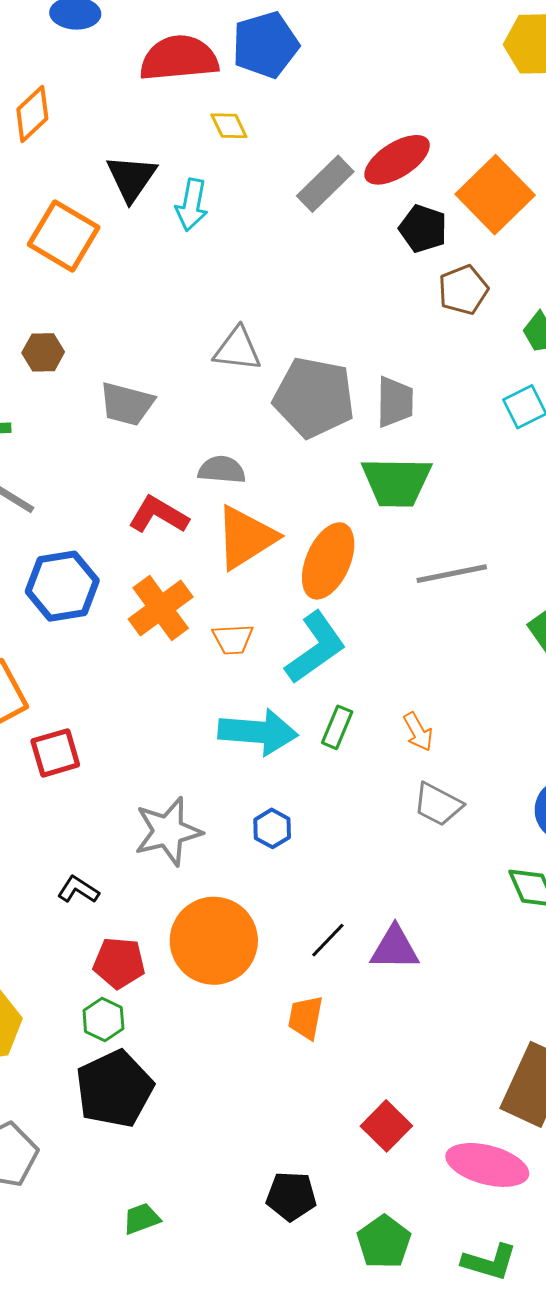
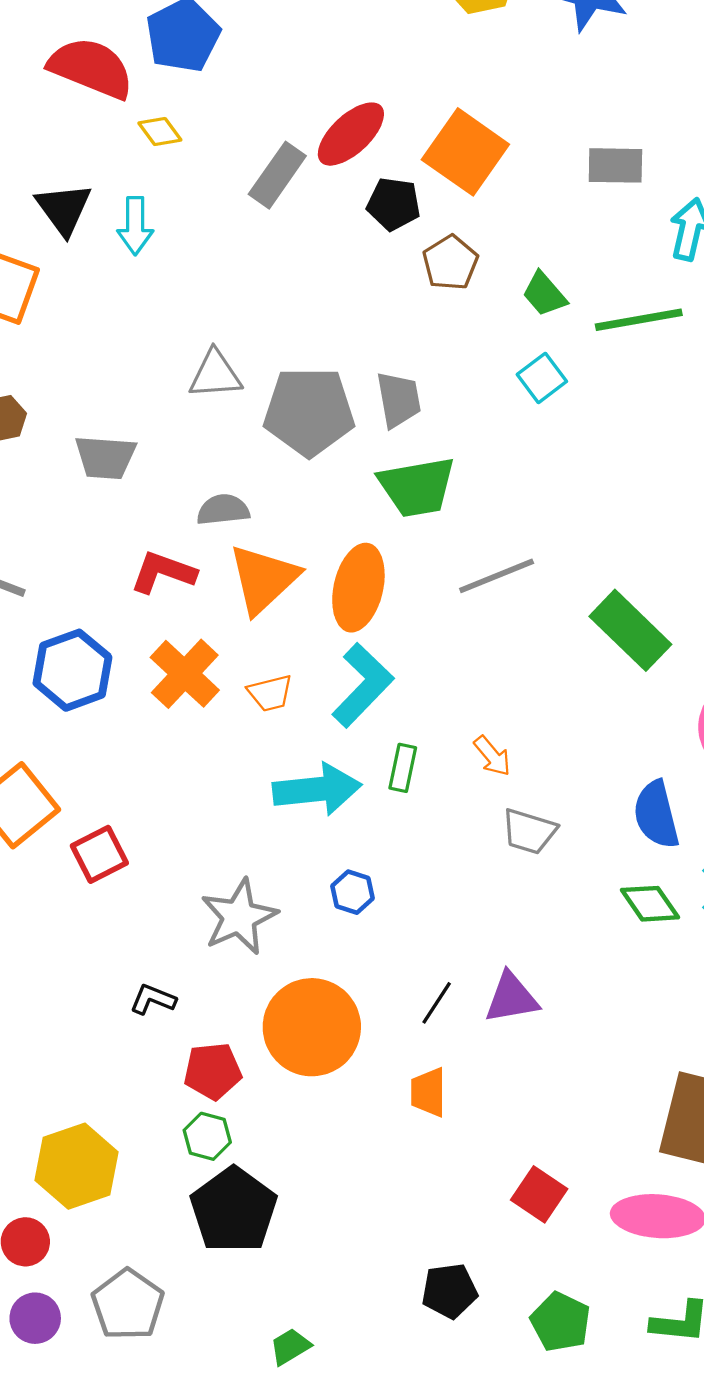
red semicircle: (179, 58) -> (91, 68), turned 38

